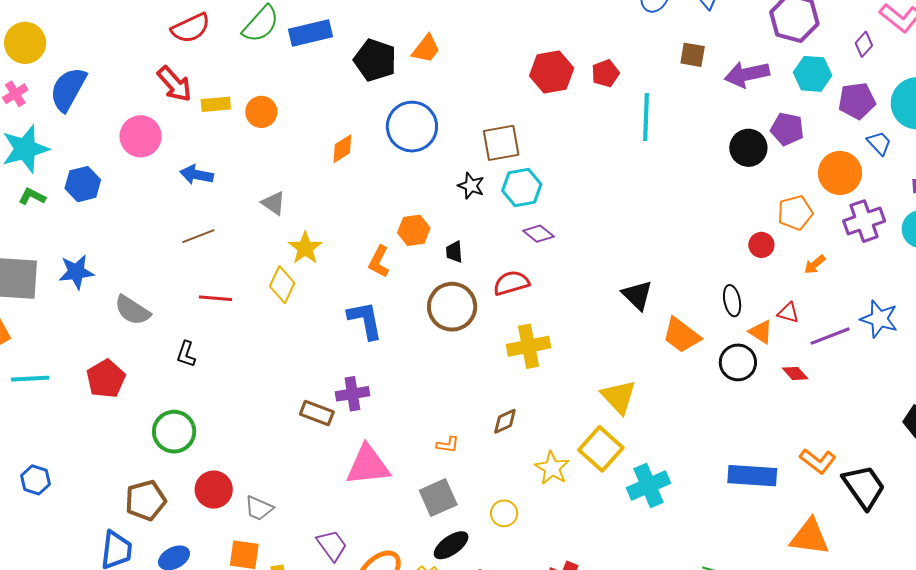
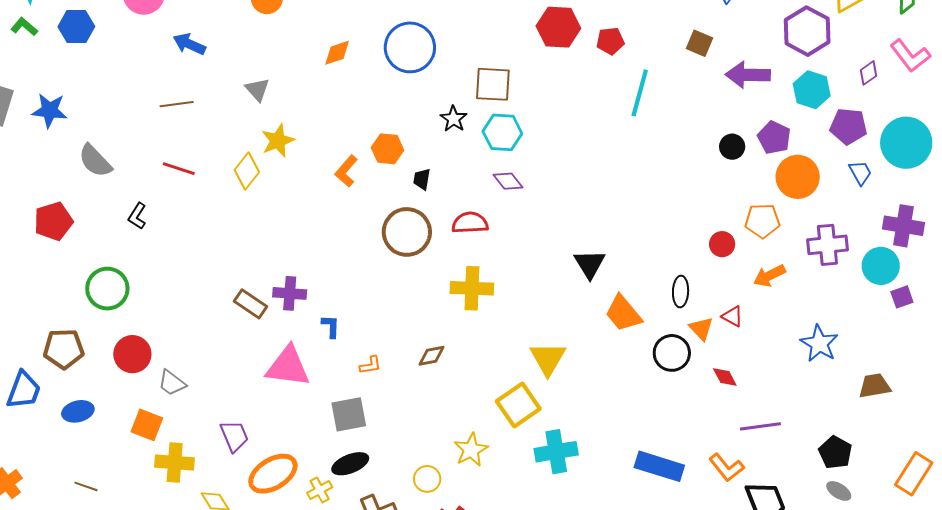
black circle: (748, 148) -> (732, 147), size x0.7
orange circle: (840, 173) -> (798, 177), moved
orange arrow: (815, 264) -> (769, 276), size x1.4
blue L-shape: (365, 320) -> (331, 326), moved, size x0.6
purple line: (830, 336) -> (760, 426), moved
orange L-shape: (448, 445) -> (370, 365), turned -30
yellow star: (552, 468) -> (471, 450), moved
yellow circle: (504, 513) -> (427, 479), moved

